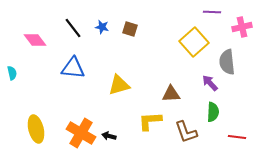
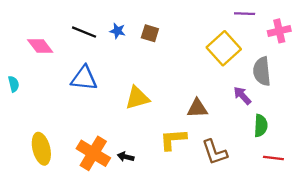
black line: (73, 28) -> (84, 32), turned -30
green semicircle: (213, 112) -> (261, 126), moved

